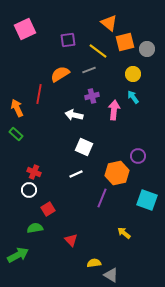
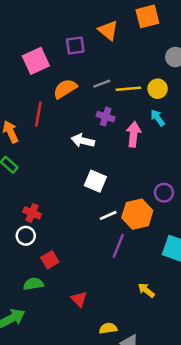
orange triangle: (109, 23) -> (108, 30), moved
pink square: (25, 29) -> (36, 61), moved
orange square: (125, 42) -> (147, 16), moved
yellow line: (98, 51) -> (128, 89), moved, turned -42
purple cross: (92, 96) -> (106, 117), turned 32
white line: (76, 174) -> (108, 215), moved

